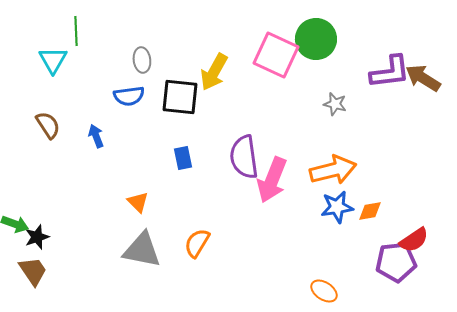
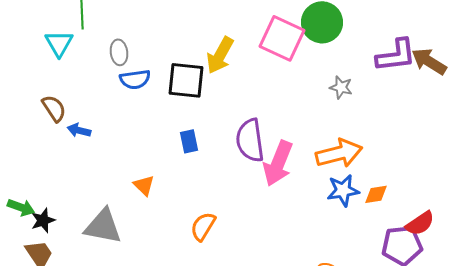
gray ellipse: (142, 60) -> (119, 52), moved
blue arrow: (96, 136) -> (79, 130), moved, turned -55
gray triangle: (142, 250) -> (103, 226), moved

